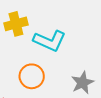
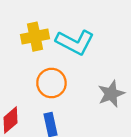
yellow cross: (16, 24) -> (35, 37), moved

